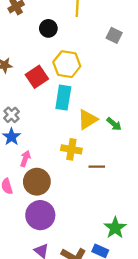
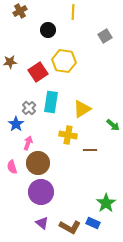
gray square: (114, 35) -> (105, 36), turned 32
cyan rectangle: (63, 98) -> (51, 102), moved
gray cross: (11, 115) -> (29, 108), moved
green arrow: (114, 124) -> (113, 125), moved

